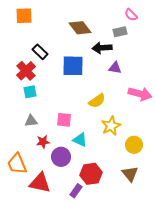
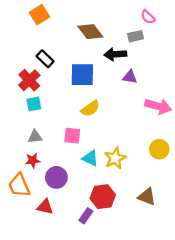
orange square: (24, 16) -> (39, 15), moved, turned -30
yellow semicircle: (97, 101) -> (90, 108), moved
yellow star: (111, 126) -> (115, 158), moved
red star: (43, 142) -> (33, 160), moved
yellow circle: (134, 145) -> (159, 149), moved
purple circle: (61, 157) -> (56, 177), moved
brown triangle: (130, 174) -> (147, 197), turned -30
red triangle: (40, 183) -> (45, 207), size x0.7

